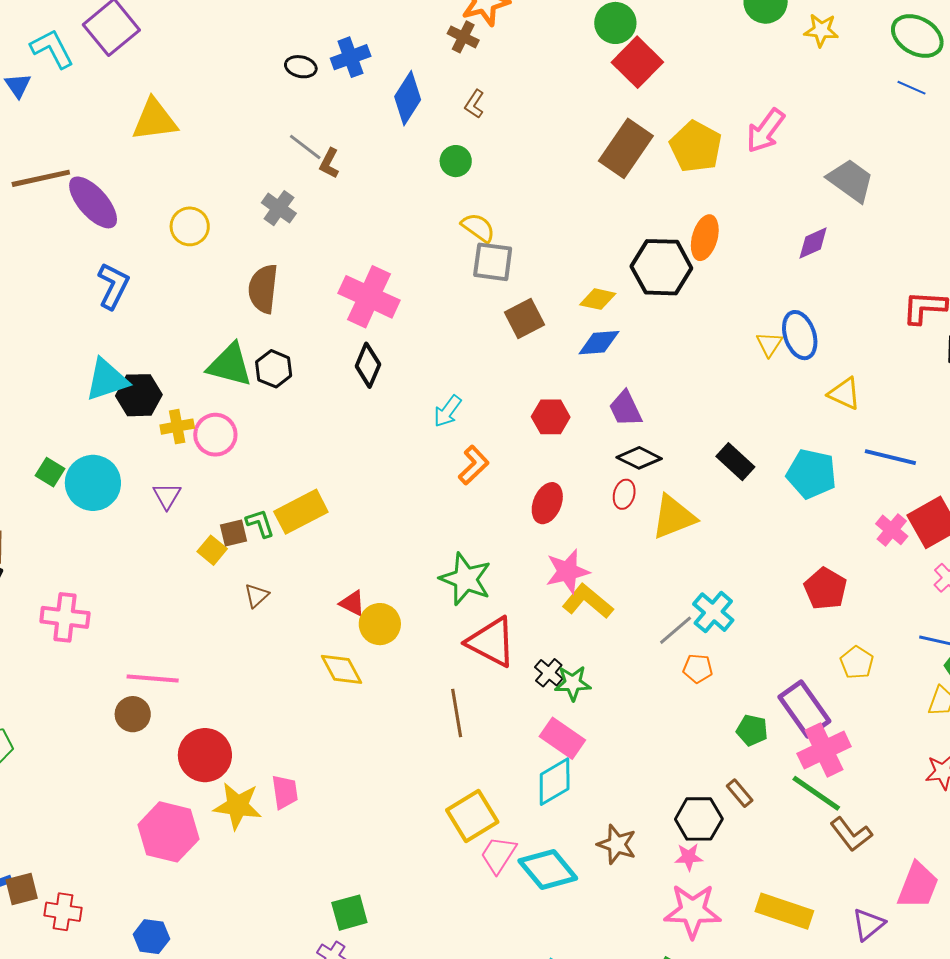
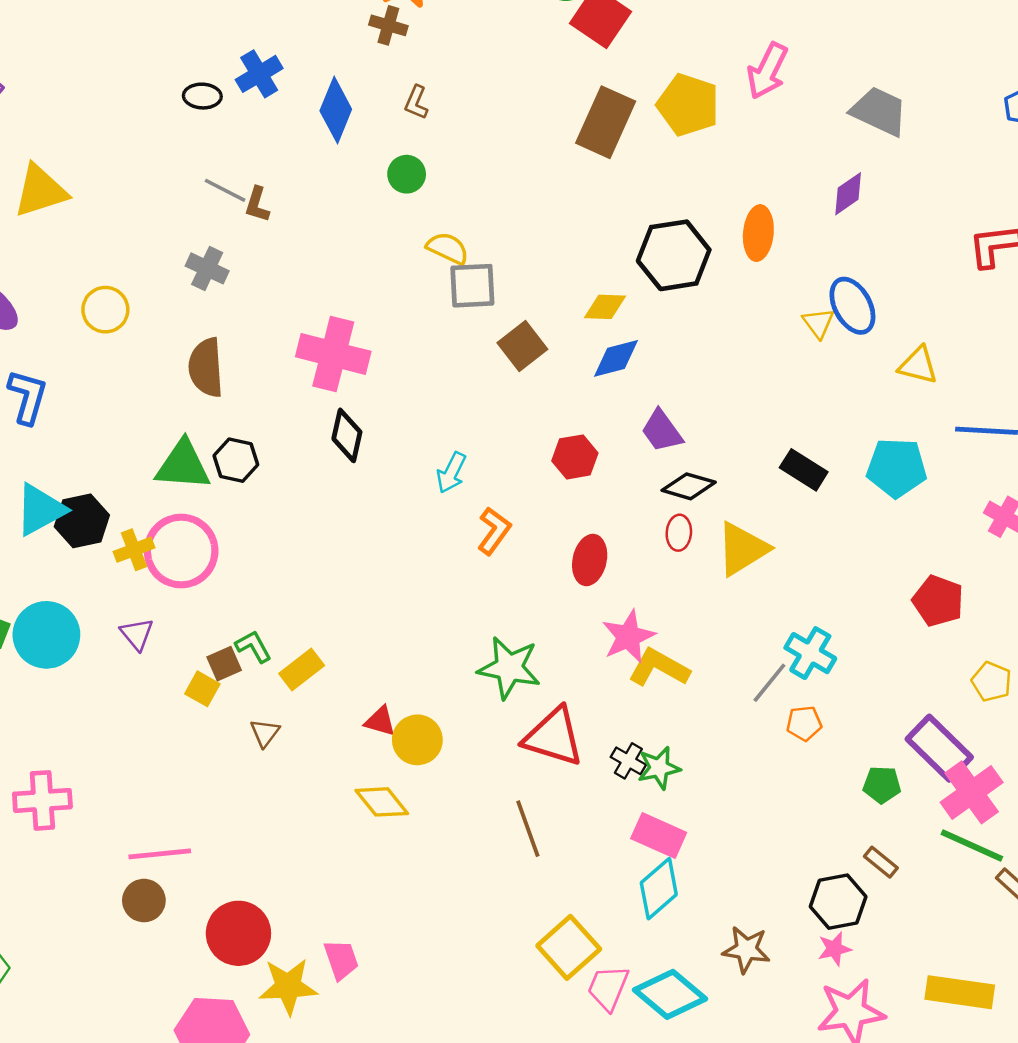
orange ellipse: (705, 238) -> (758, 233), moved
pink circle: (215, 435) -> (181, 551), size x1.4
yellow rectangle: (301, 512) -> (302, 669), moved, size x0.7

